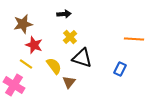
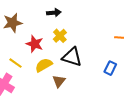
red star: (34, 45) -> (35, 44), moved
yellow semicircle: (54, 66) -> (44, 65), turned -84

